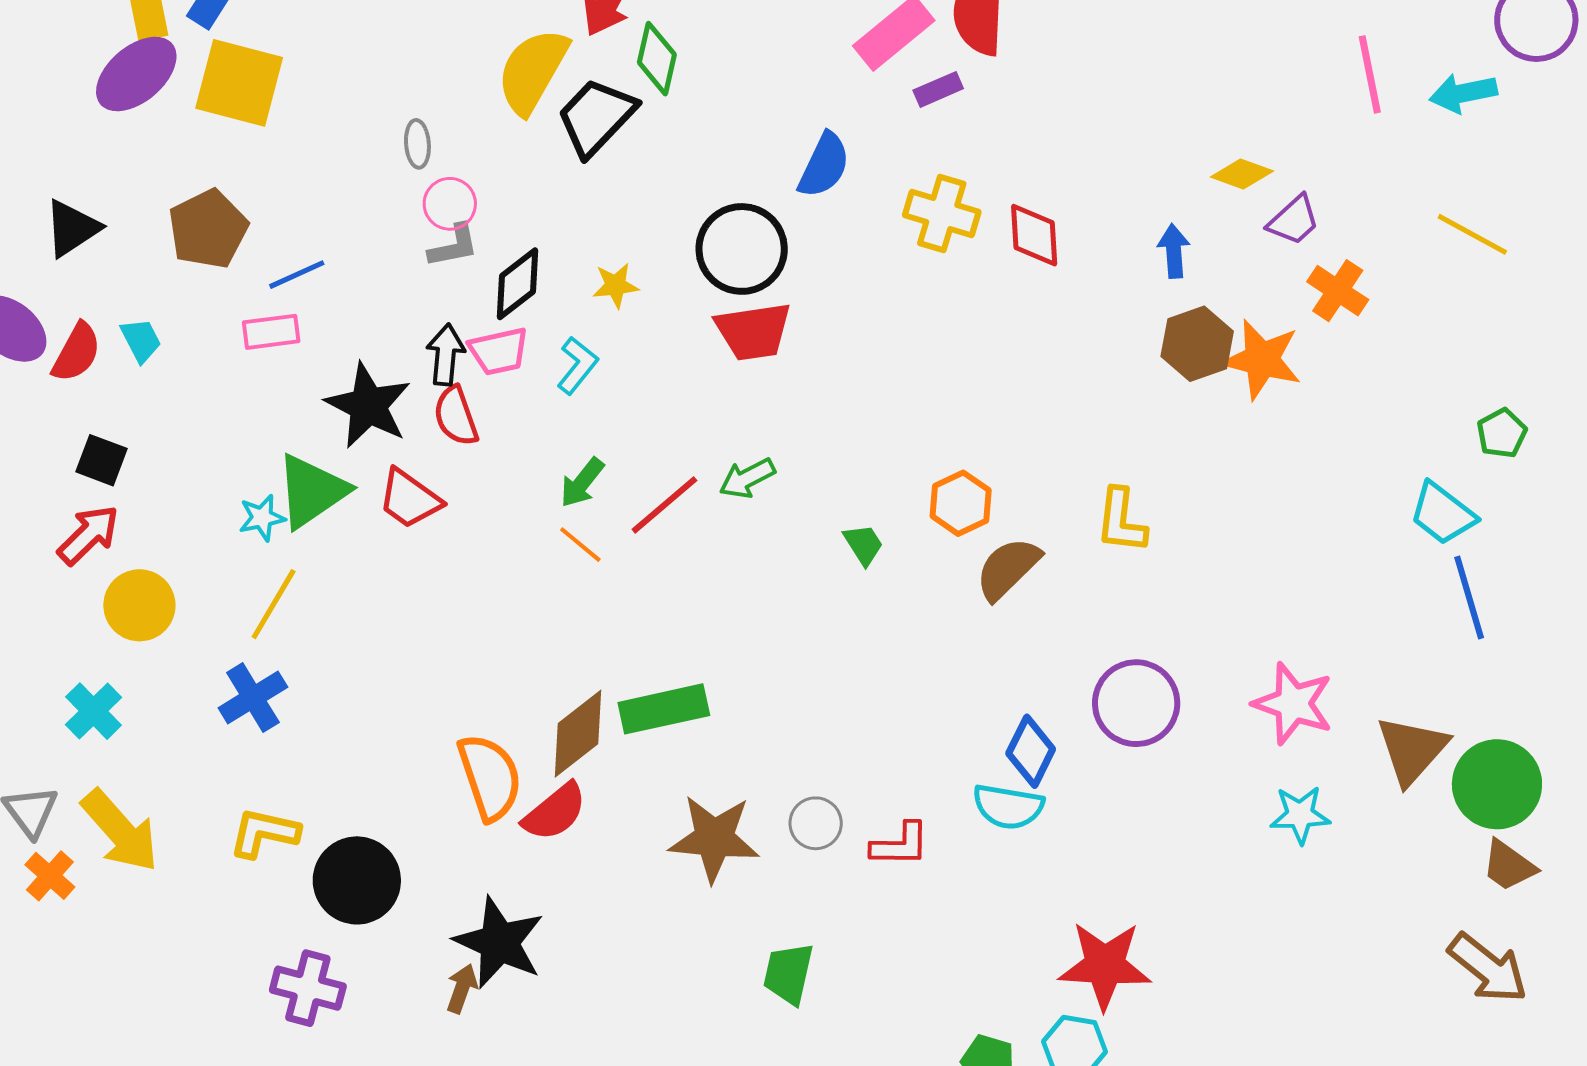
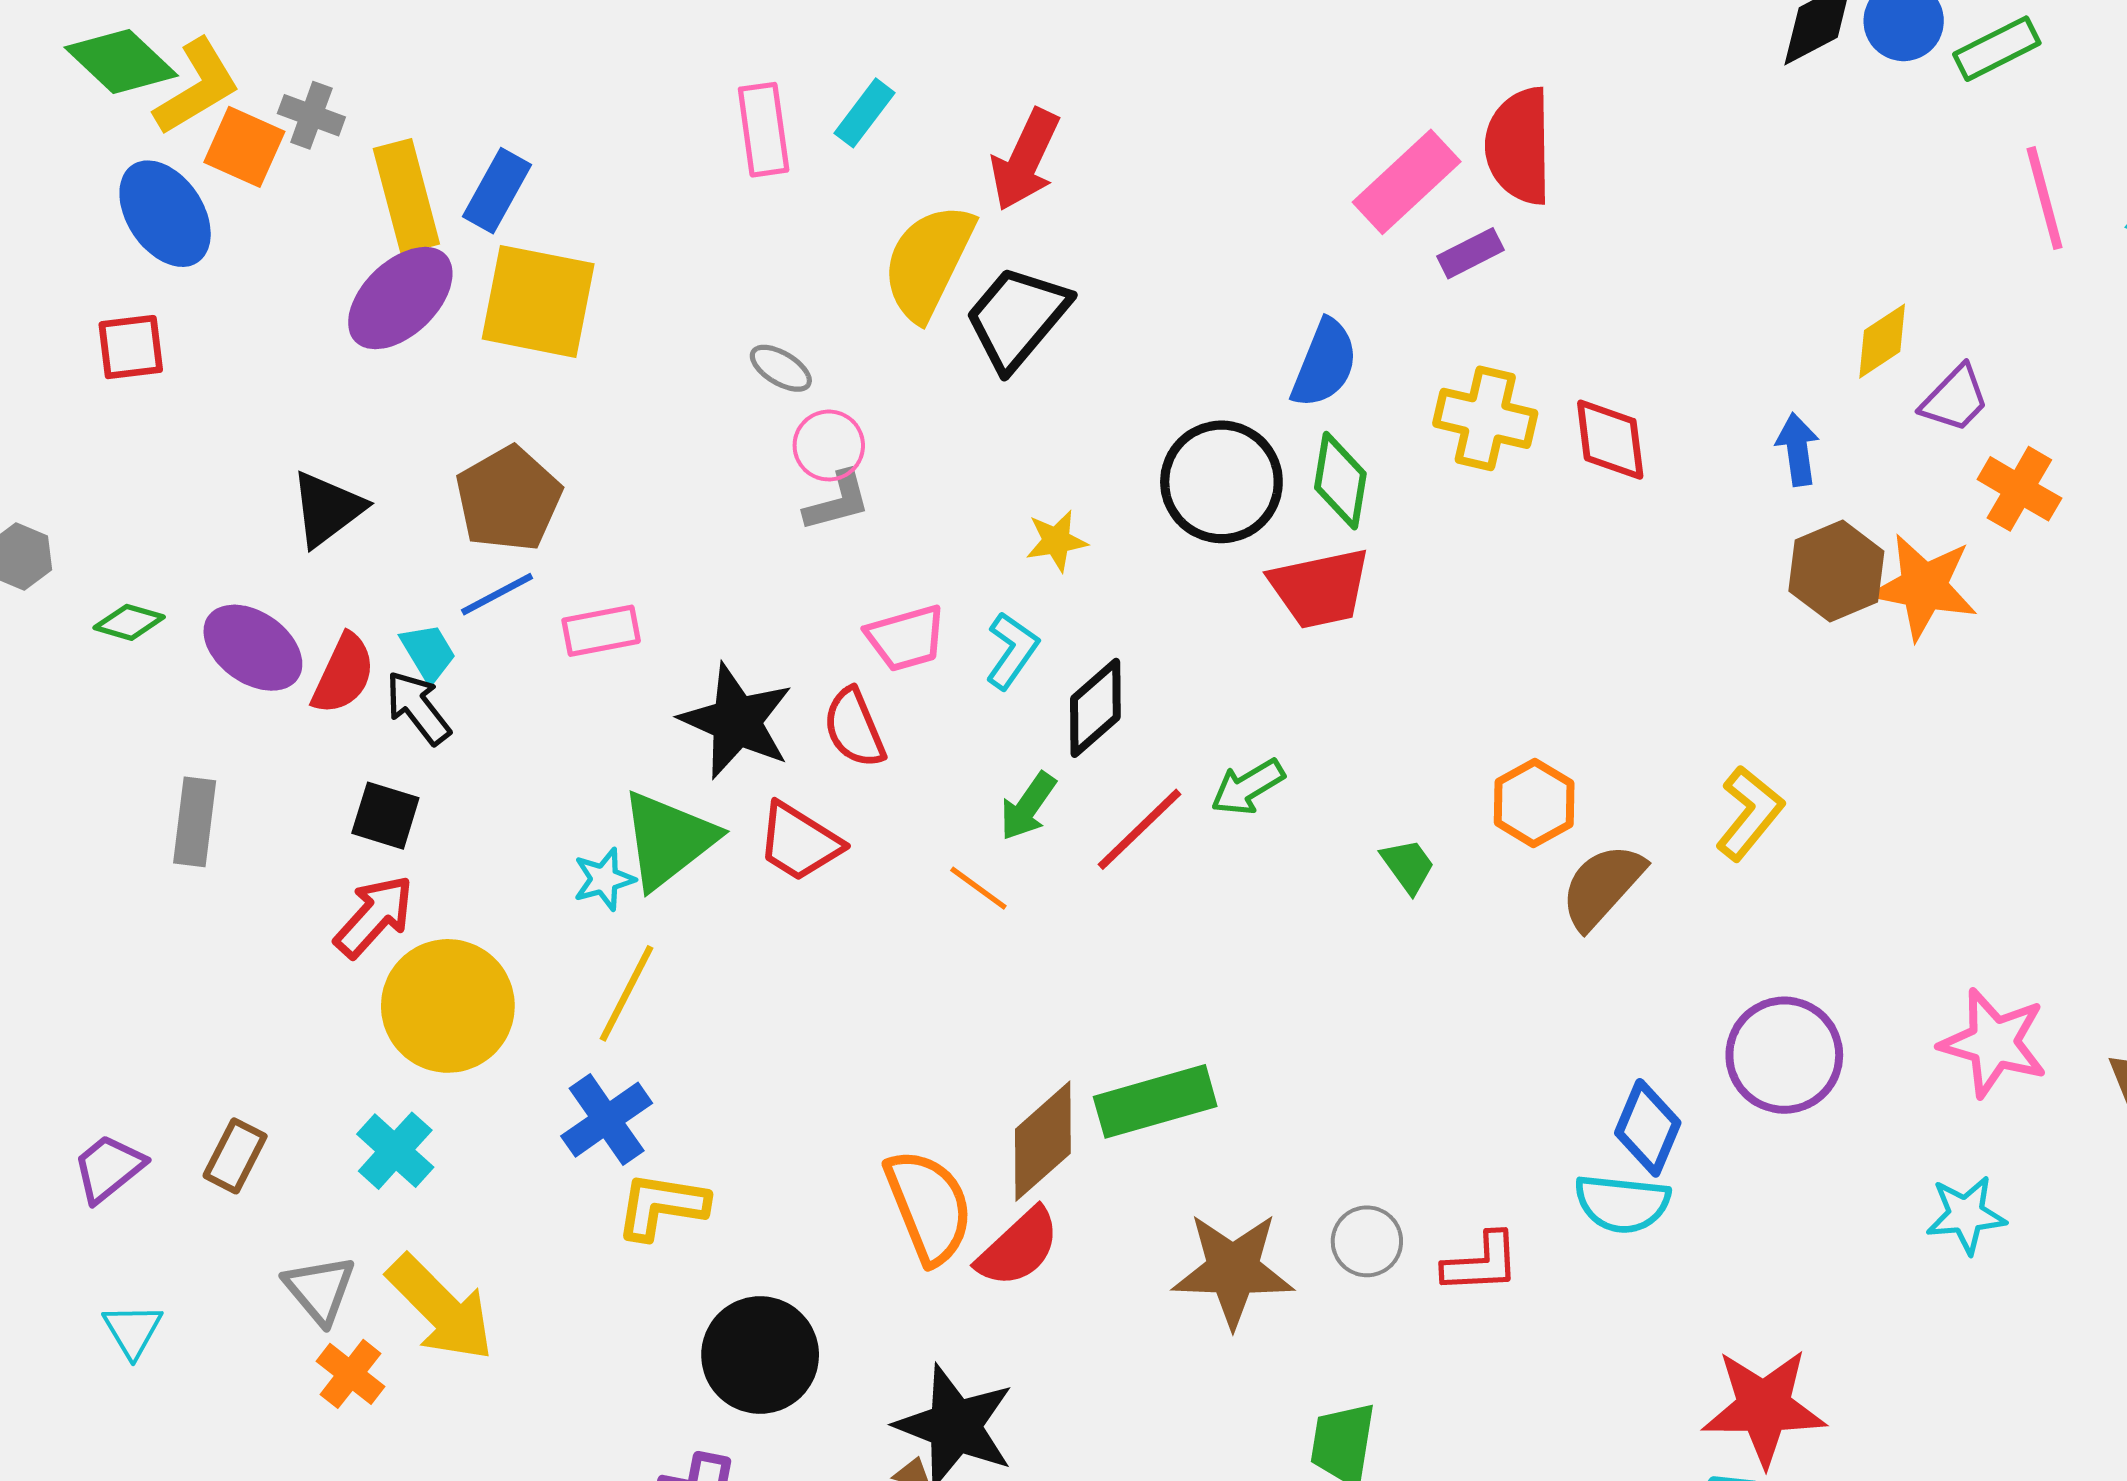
green diamond: (657, 59) -> (1340, 481), moved
gray ellipse: (417, 144) -> (781, 368), turned -51
yellow diamond: (1242, 174) -> (1882, 341), turned -50
blue line: (297, 275) -> (497, 594), moved
black diamond: (518, 284) -> (1095, 708), moved
red trapezoid: (753, 331) -> (1320, 588), moved
black arrow: (446, 355) -> (418, 708), moved, turned -40
yellow L-shape: (1121, 521) -> (1750, 813), turned -144
orange line: (580, 545) -> (978, 888), moved
yellow circle: (139, 605) -> (448, 1006), size x1.4
cyan star: (1300, 815) -> (1966, 1215), moved
yellow L-shape: (264, 833) -> (662, 1206), moved

